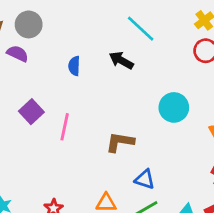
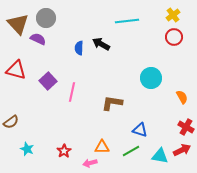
cyan line: (141, 29) -> (127, 21), turned -50
black arrow: (121, 60) -> (101, 44), moved
blue triangle: (145, 179) -> (140, 130), moved

